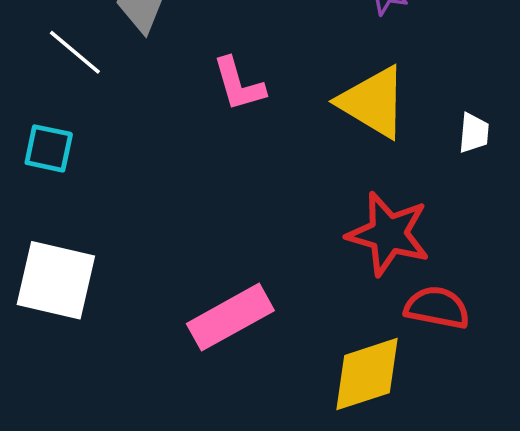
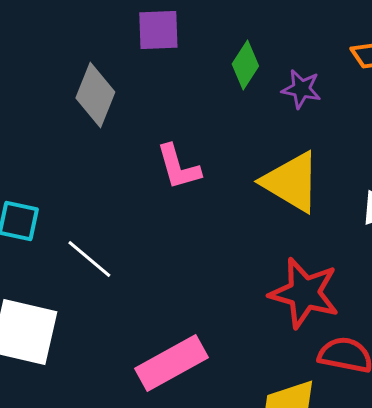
white line: (75, 52) -> (89, 259), moved

